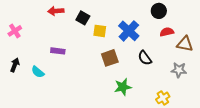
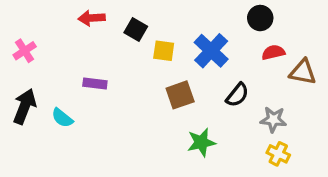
black semicircle: (145, 58) -> (237, 95), turned -105
black arrow: (15, 65) -> (25, 106), size x1.5
gray star: (179, 70) -> (273, 119), moved
yellow cross: (163, 98) -> (278, 154), moved, turned -32

